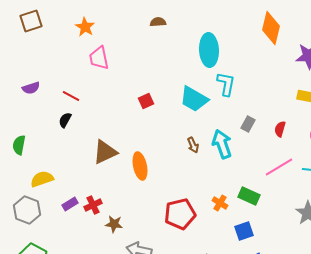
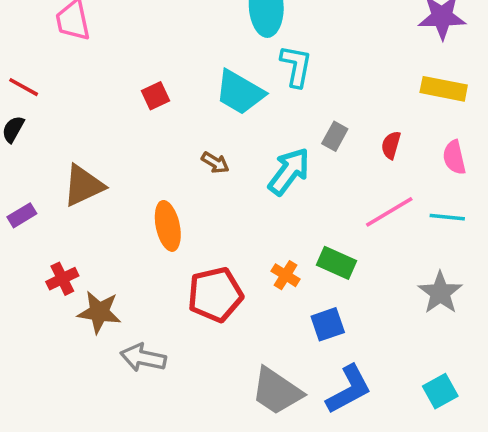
cyan arrow: (222, 144) -> (289, 171), turned 56
brown arrow: (193, 145) -> (215, 163), moved, turned -35
orange ellipse: (140, 166) -> (168, 226), moved
purple rectangle: (70, 204) -> (22, 215), moved
brown star: (114, 224) -> (99, 312), size x1.4

